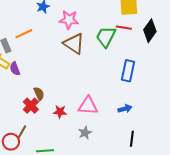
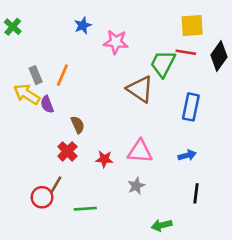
orange line: (24, 34) -> (62, 75), moved, turned -42
brown triangle: (74, 44) -> (140, 89), moved
brown semicircle: (39, 94) -> (78, 125), moved

